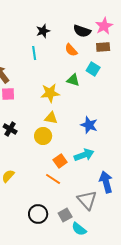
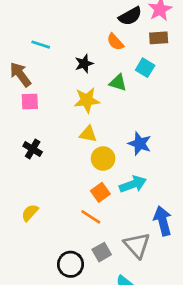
black star: (43, 31) -> (84, 64), moved
black semicircle: (82, 31) -> (130, 16), turned -48
cyan line: (34, 53) -> (41, 45), moved, turned -64
yellow circle: (43, 136) -> (103, 158), moved
gray square: (65, 215) -> (102, 252), moved

